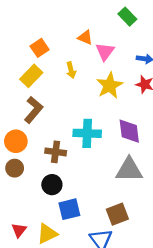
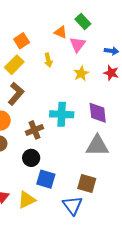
green rectangle: (127, 17) -> (83, 22), moved
yellow star: (110, 85) -> (81, 74), size x0.7
brown cross: (56, 152) -> (34, 130), turned -30
blue square: (69, 209) -> (46, 179), turned 30
brown square: (117, 214) -> (87, 184), turned 36

